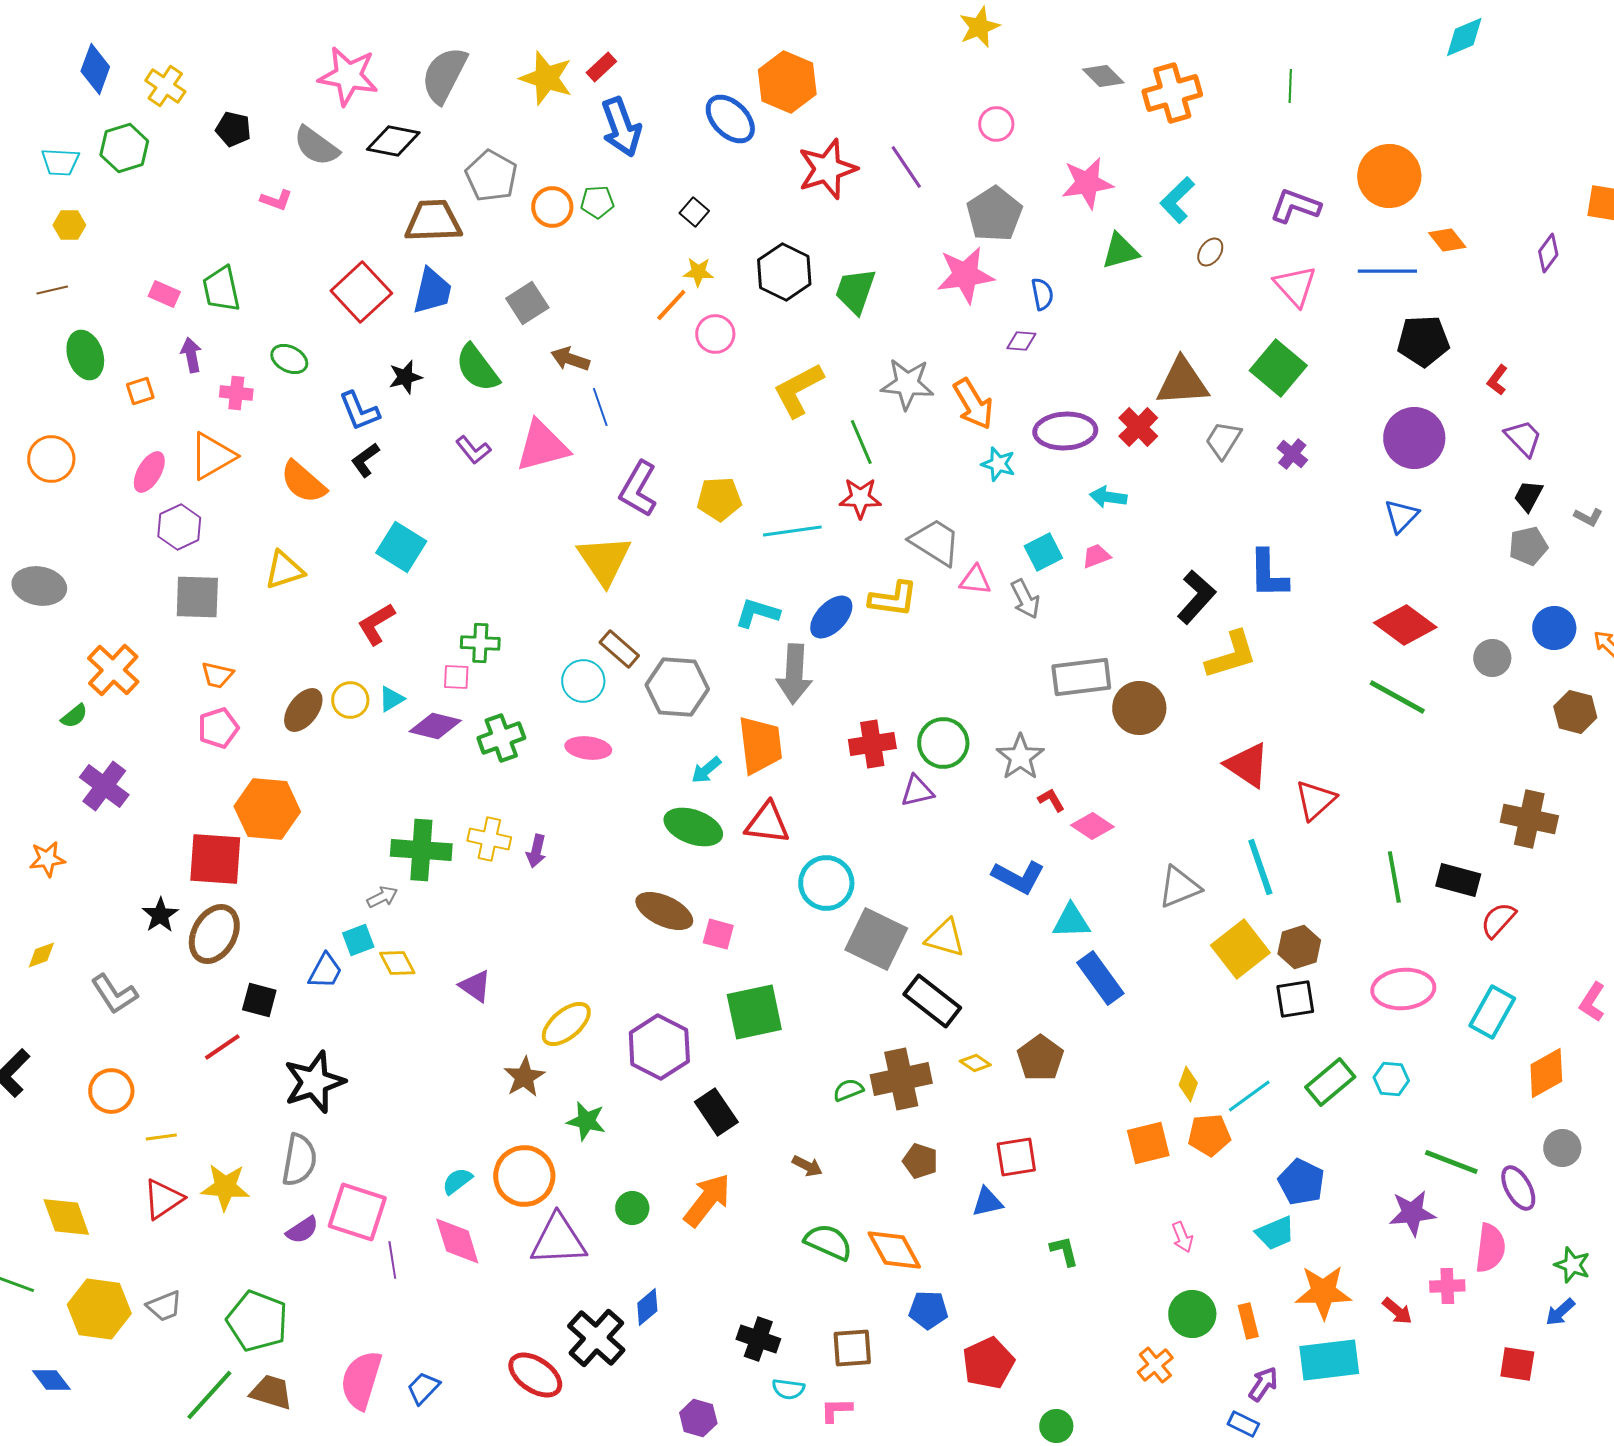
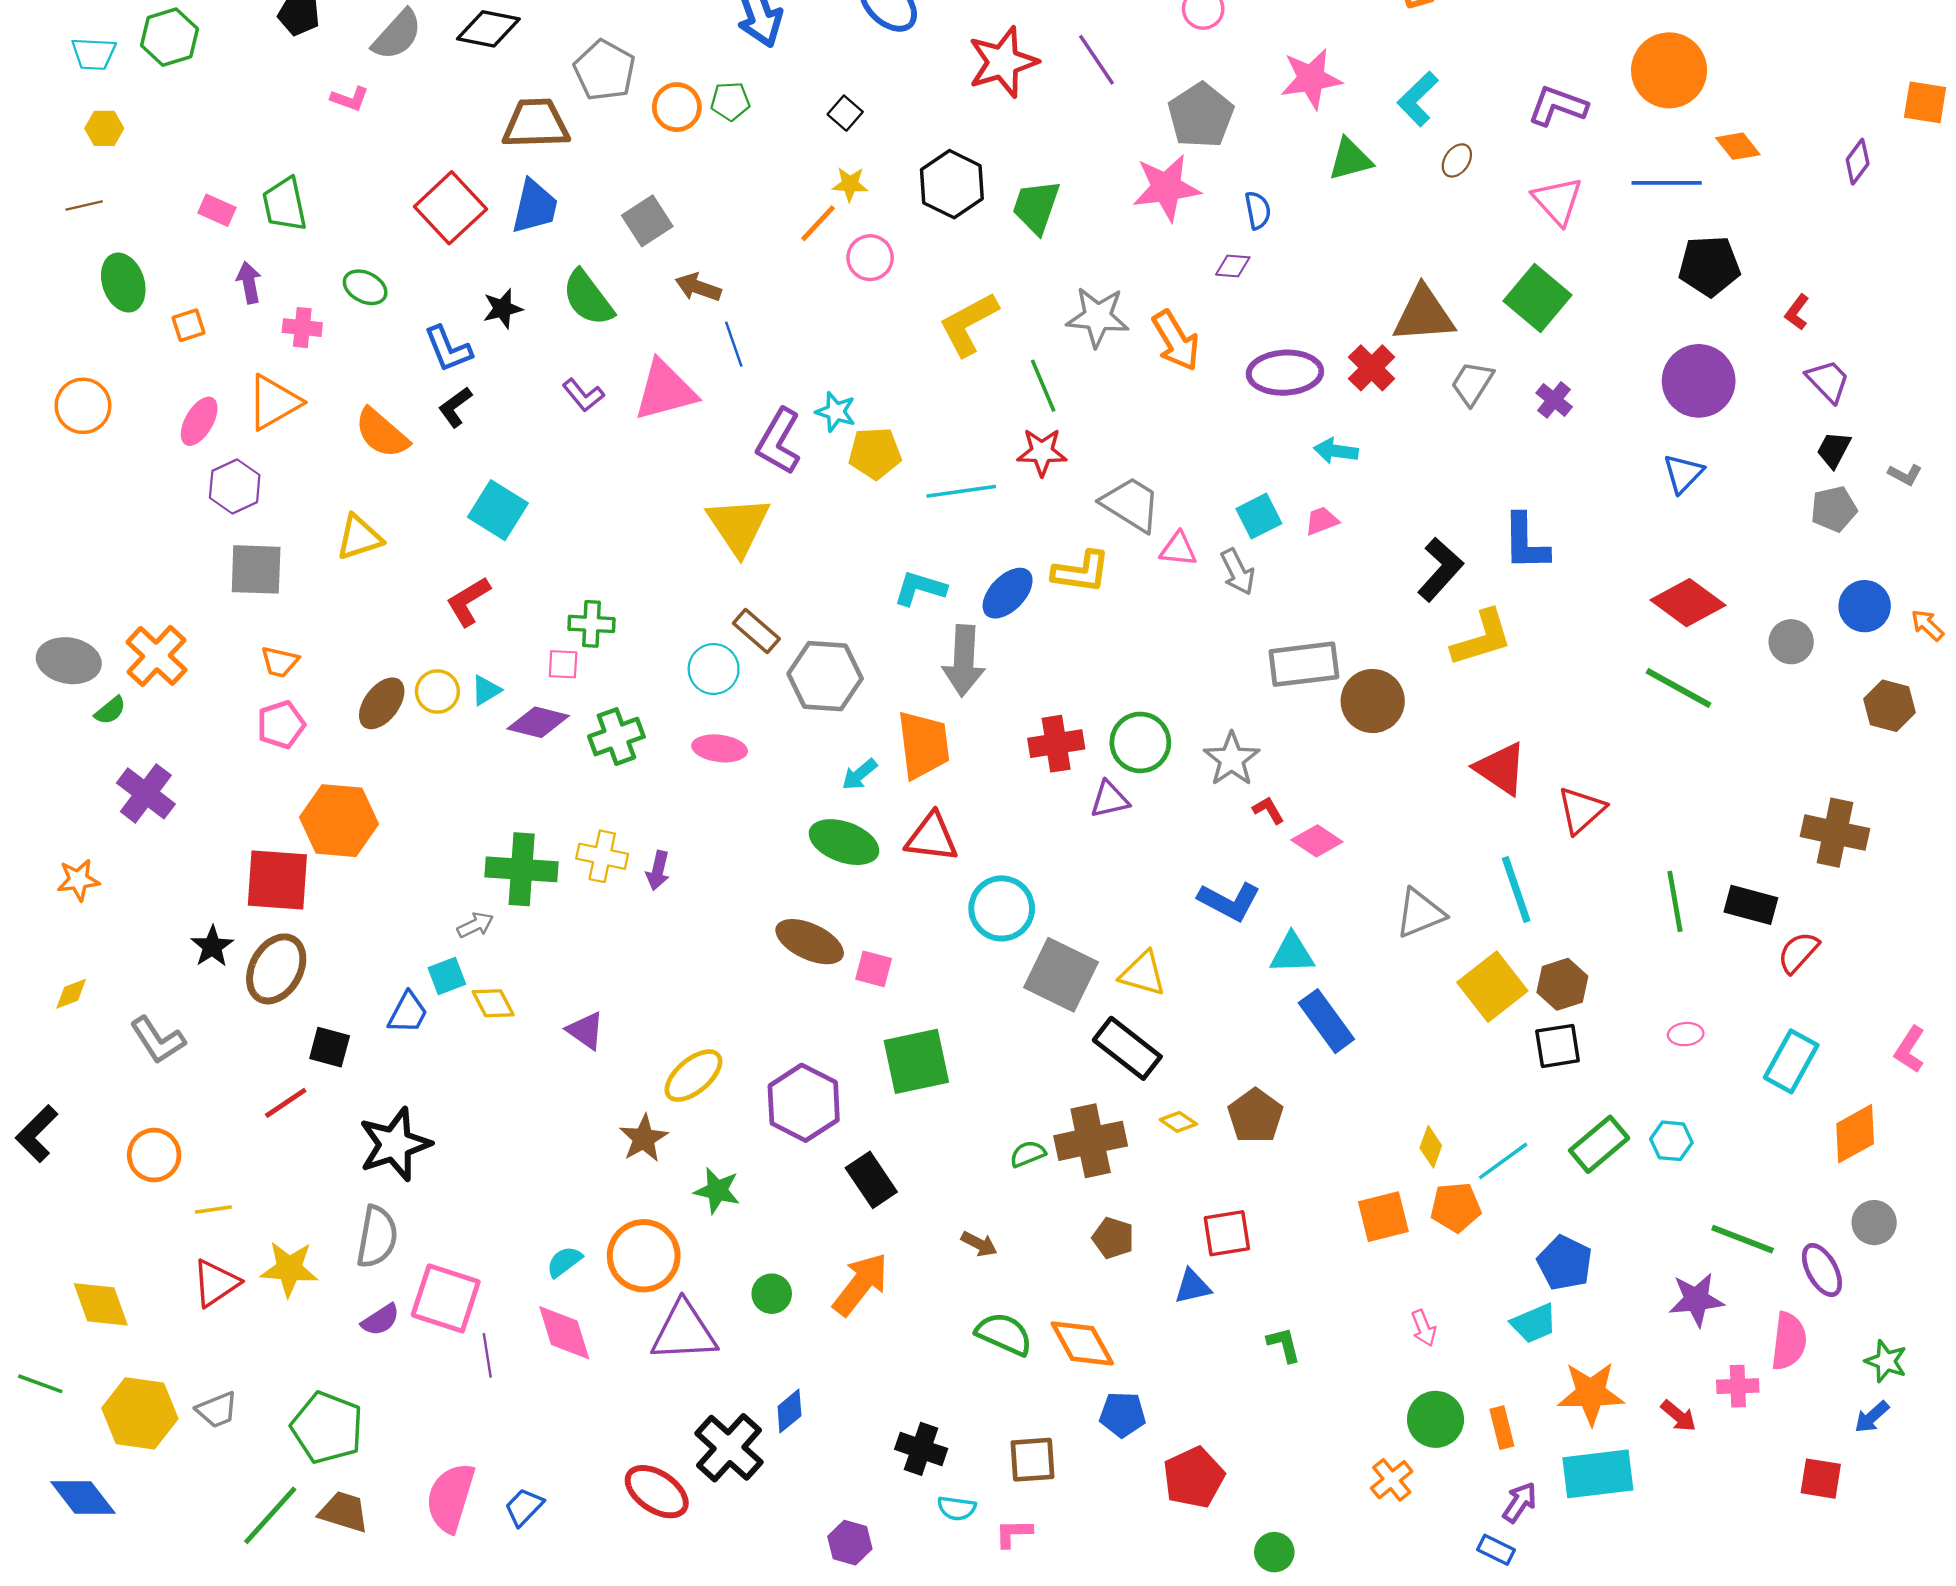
gray semicircle: (316, 146) -> (397, 35), turned -84
cyan star: (998, 464) -> (836, 412), moved
gray ellipse: (39, 586) -> (69, 661), moved
pink ellipse: (1403, 989) -> (1686, 1034), size x0.5
blue diamond: (51, 1380) -> (83, 1498), size x1.4

